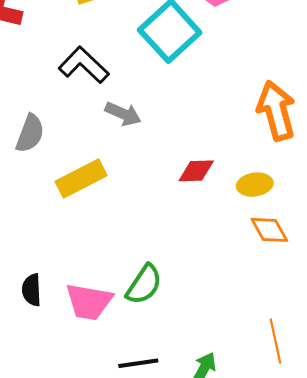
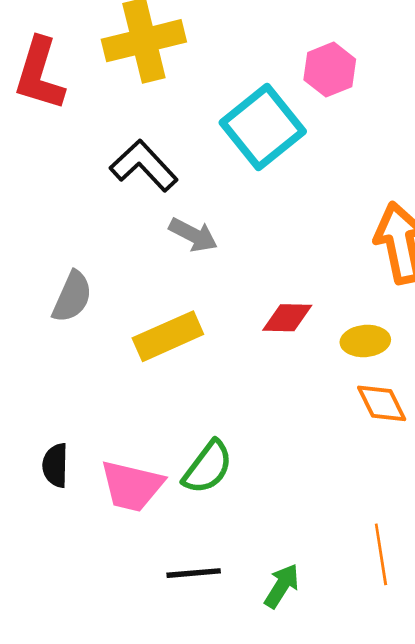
gray semicircle: (30, 133) -> (72, 297), moved
yellow rectangle: (81, 179) -> (168, 336), moved

